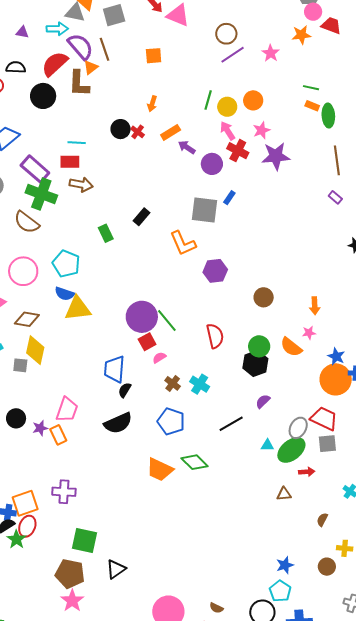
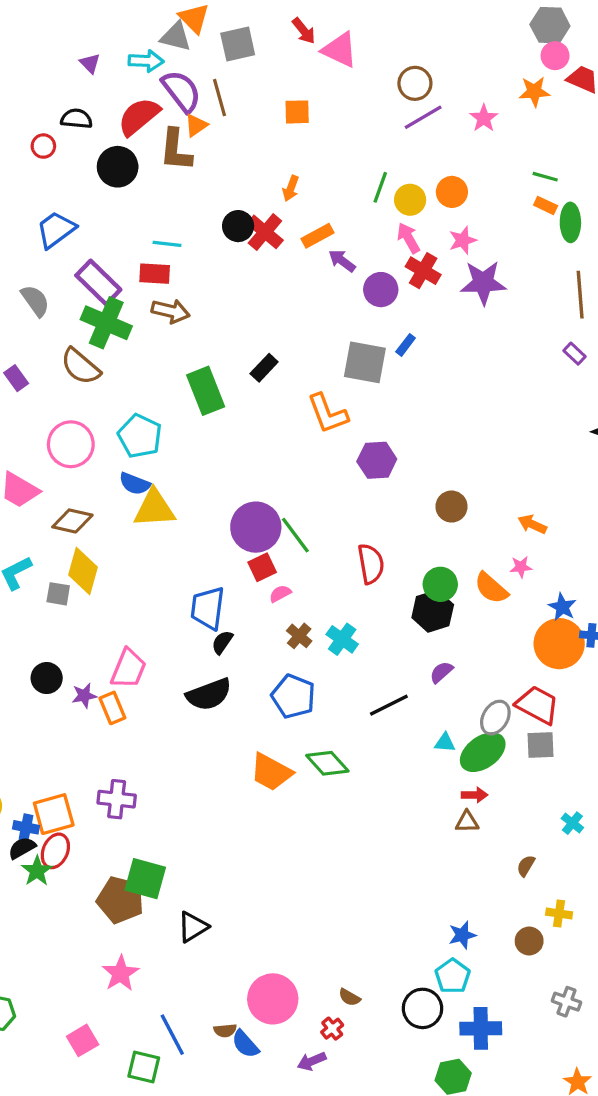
purple triangle: (22, 32) -> (90, 63), turned 32
red cross: (138, 132) -> (265, 232), size x1.6
green rectangle: (106, 233) -> (206, 391), size x1.6
orange arrow: (315, 306) -> (532, 524), turned 114
red arrow: (307, 472) -> (475, 795), moved
brown pentagon: (70, 574) -> (120, 900), moved

